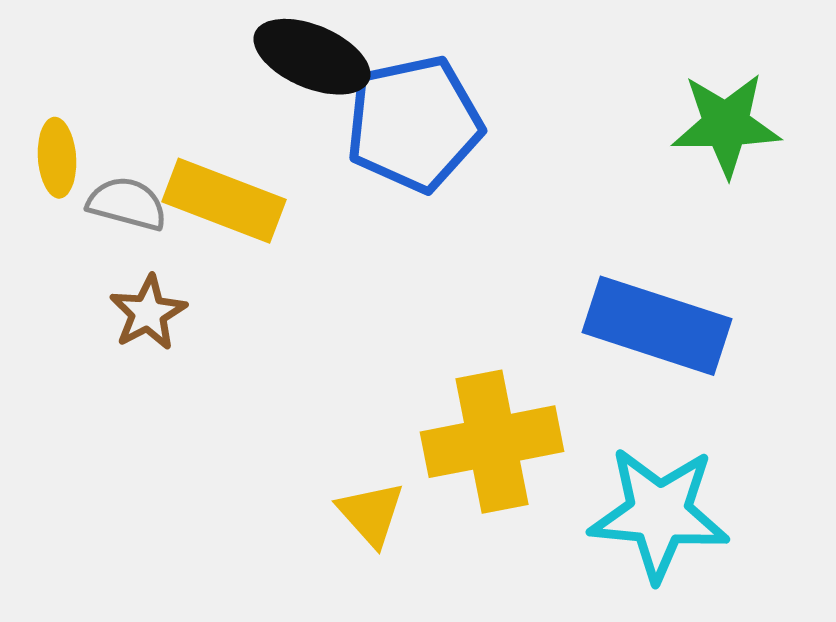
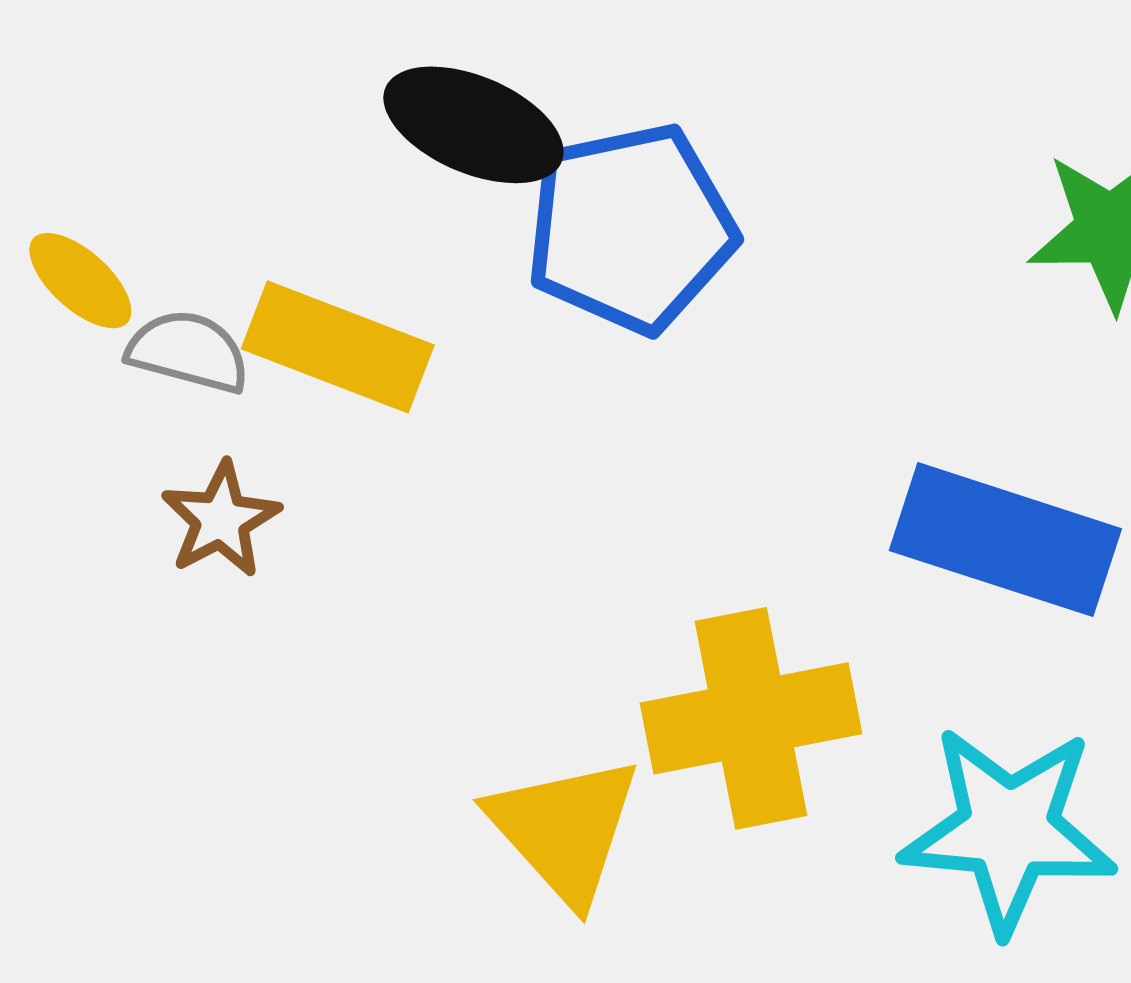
yellow ellipse: (57, 158) -> (80, 281), turned -44
yellow triangle: (371, 514) -> (564, 829), size x1.5

